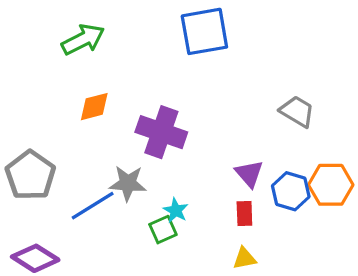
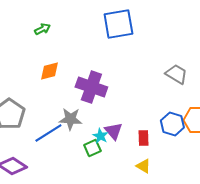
green arrow: (83, 39) -> (42, 29), size x0.6
purple triangle: (249, 174) -> (113, 131), moved
yellow triangle: (244, 258) -> (143, 166), turned 42

